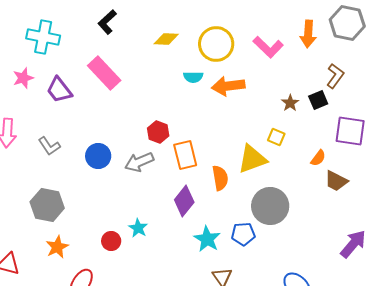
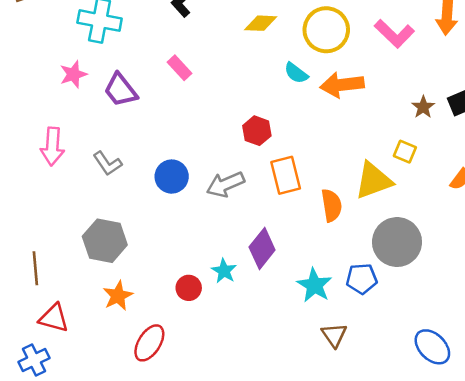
pink rectangle: (104, 73) -> (180, 68), size x0.6
cyan semicircle: (193, 77) -> (296, 73), turned 36
red hexagon: (158, 132) -> (257, 131), moved
purple diamond: (184, 201) -> (262, 249), moved

